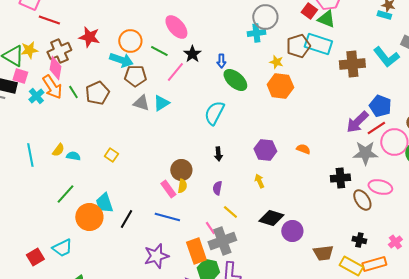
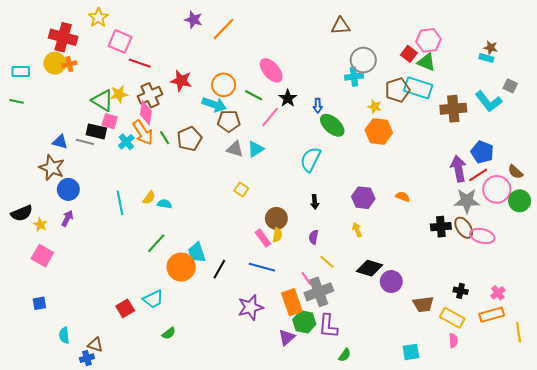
purple arrow: (357, 122) -> (459, 169), turned 125
yellow square: (111, 155) -> (241, 189), moved
brown ellipse: (362, 200) -> (464, 228), moved
orange rectangle: (374, 264) -> (492, 315), moved

